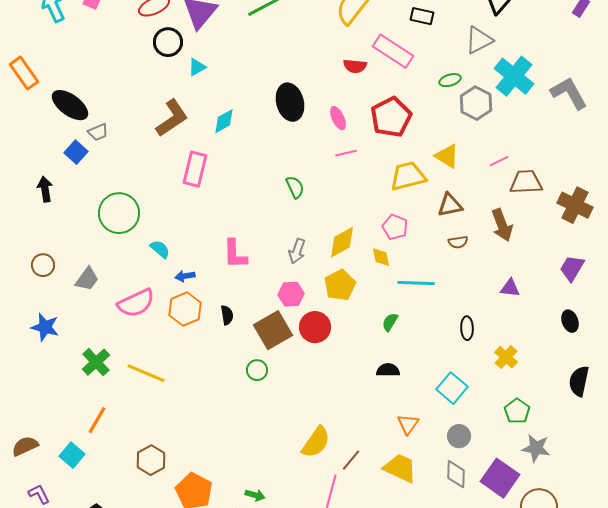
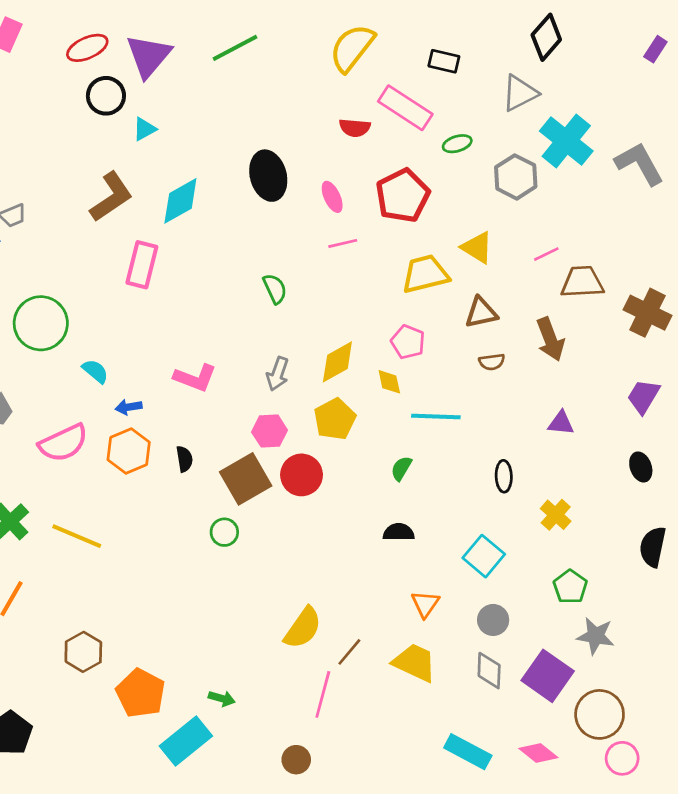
green ellipse: (450, 80) -> (457, 144), moved
cyan diamond: (224, 121) -> (180, 201), size x1.4
pink L-shape: (235, 254) -> (195, 378), turned -68

